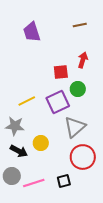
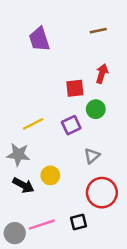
purple square: (58, 102) -> (71, 125), size x0.7
gray triangle: (75, 127) -> (92, 156), size x0.6
gray circle: (12, 176) -> (15, 233), moved

